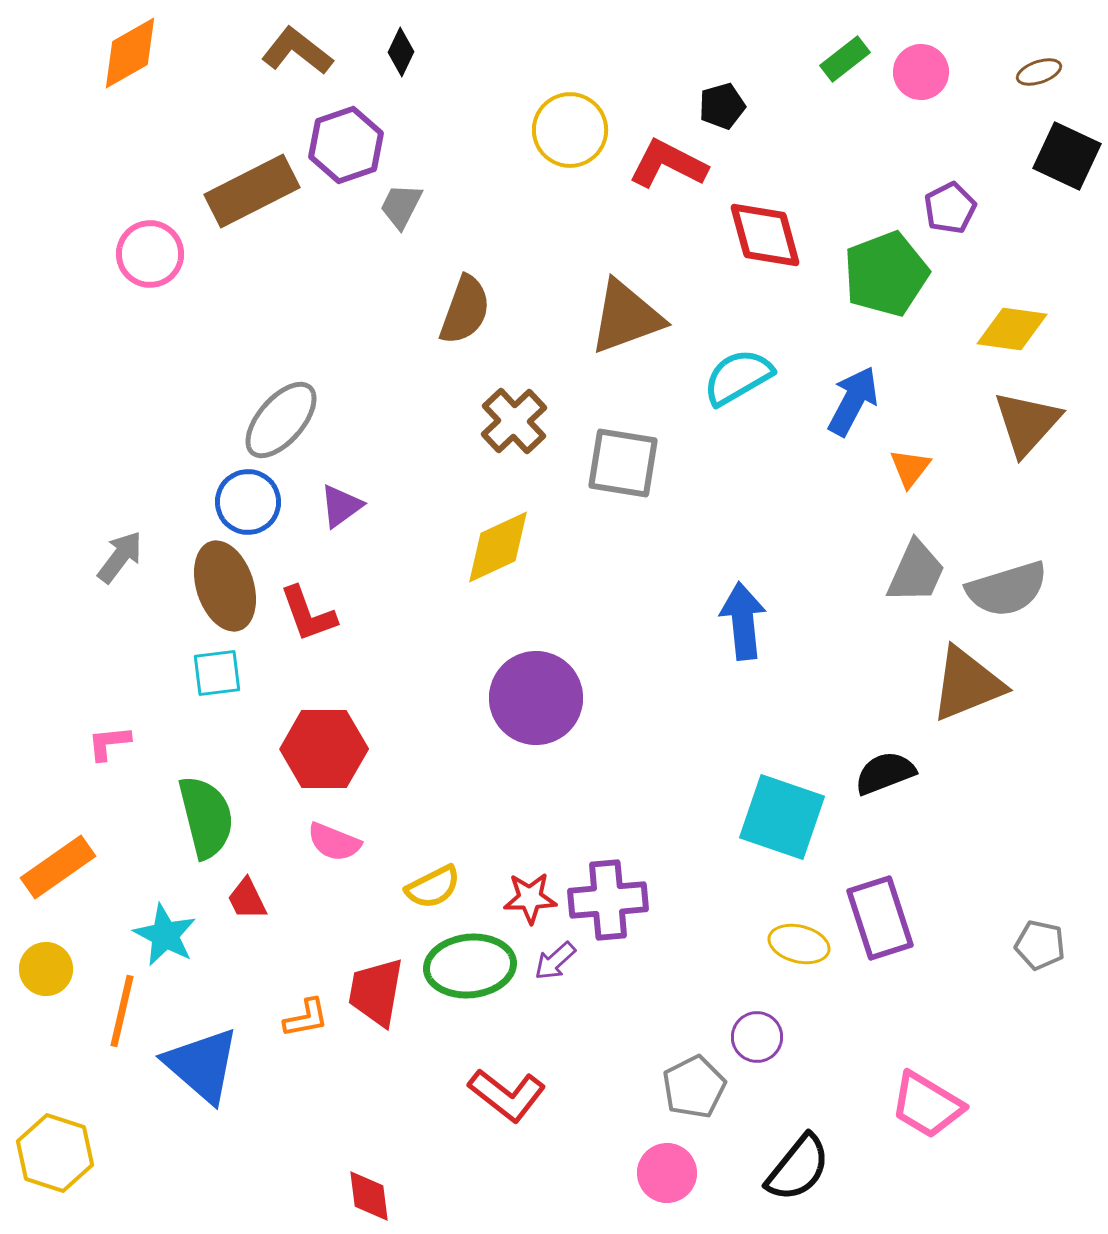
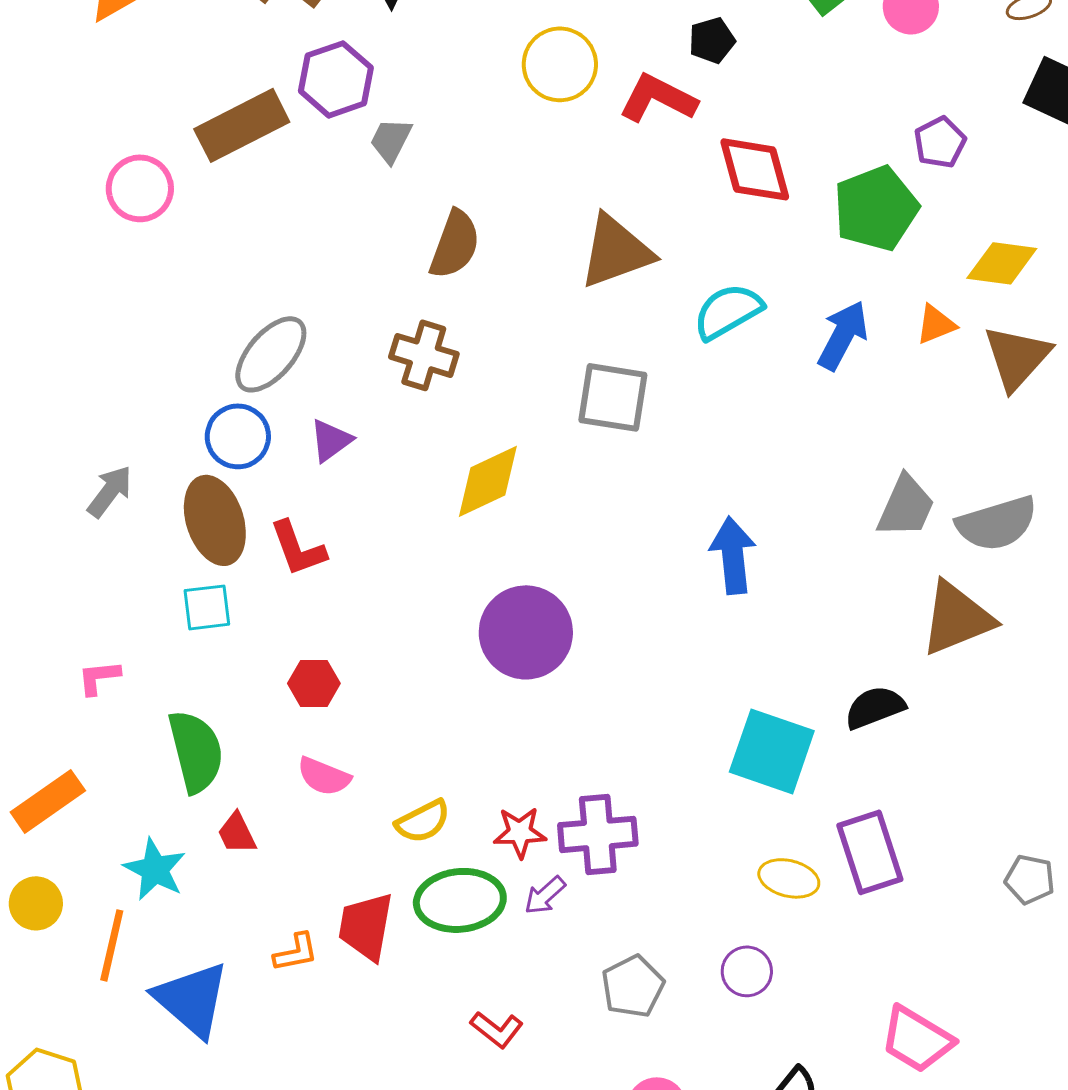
brown cross: (514, 421) -> (424, 355), moved, turned -30
orange triangle: (910, 468) -> (936, 324), moved, turned 30
red hexagon: (324, 749) -> (314, 683), size x0.6
gray pentagon: (694, 1087) -> (633, 986), moved
red L-shape: (507, 1095) -> (497, 1029), size x0.7

